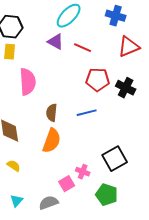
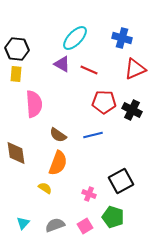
brown semicircle: (52, 113) -> (58, 135), turned -60
yellow semicircle: (14, 166) -> (45, 188), moved
pink square: (67, 184) -> (85, 226), moved

